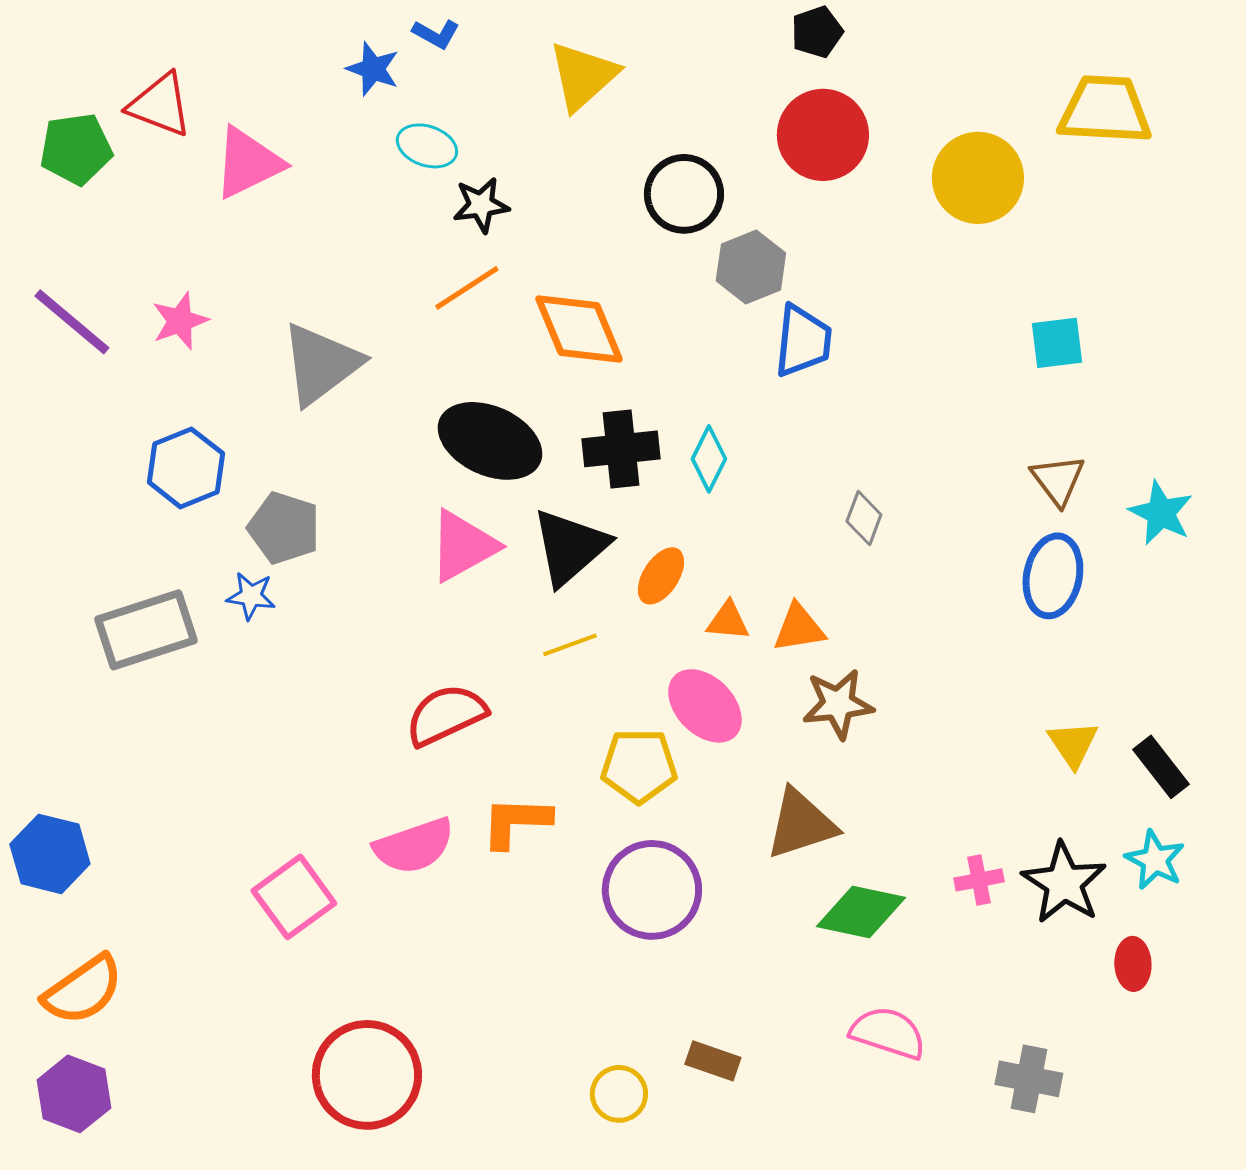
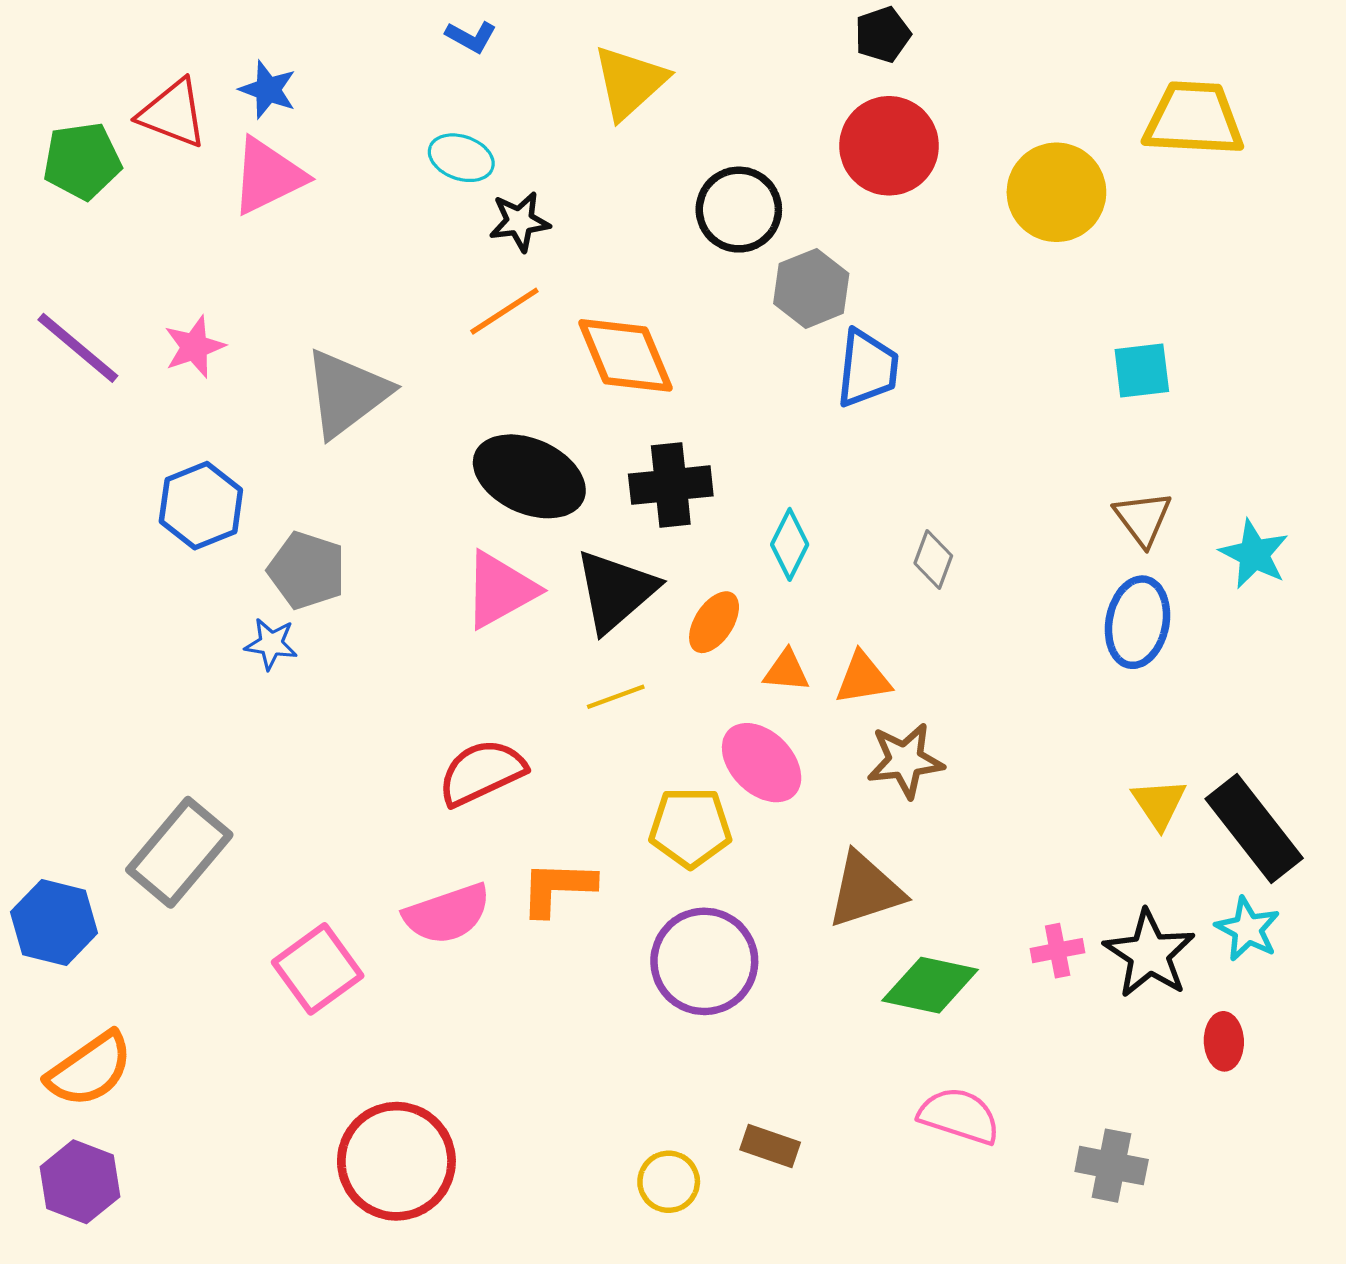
blue star: (373, 69) -> (268, 90), moved
cyan diamond: (709, 459) -> (790, 544), moved
gray rectangle: (146, 630) -> (179, 852), moved, turned -32
black rectangle: (1161, 767) -> (1254, 829), size x1.6

